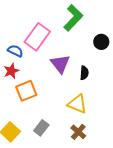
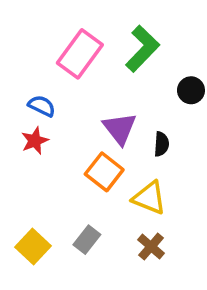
pink rectangle: (37, 37) -> (80, 54), moved
orange square: (26, 91) -> (104, 172), moved, turned -30

